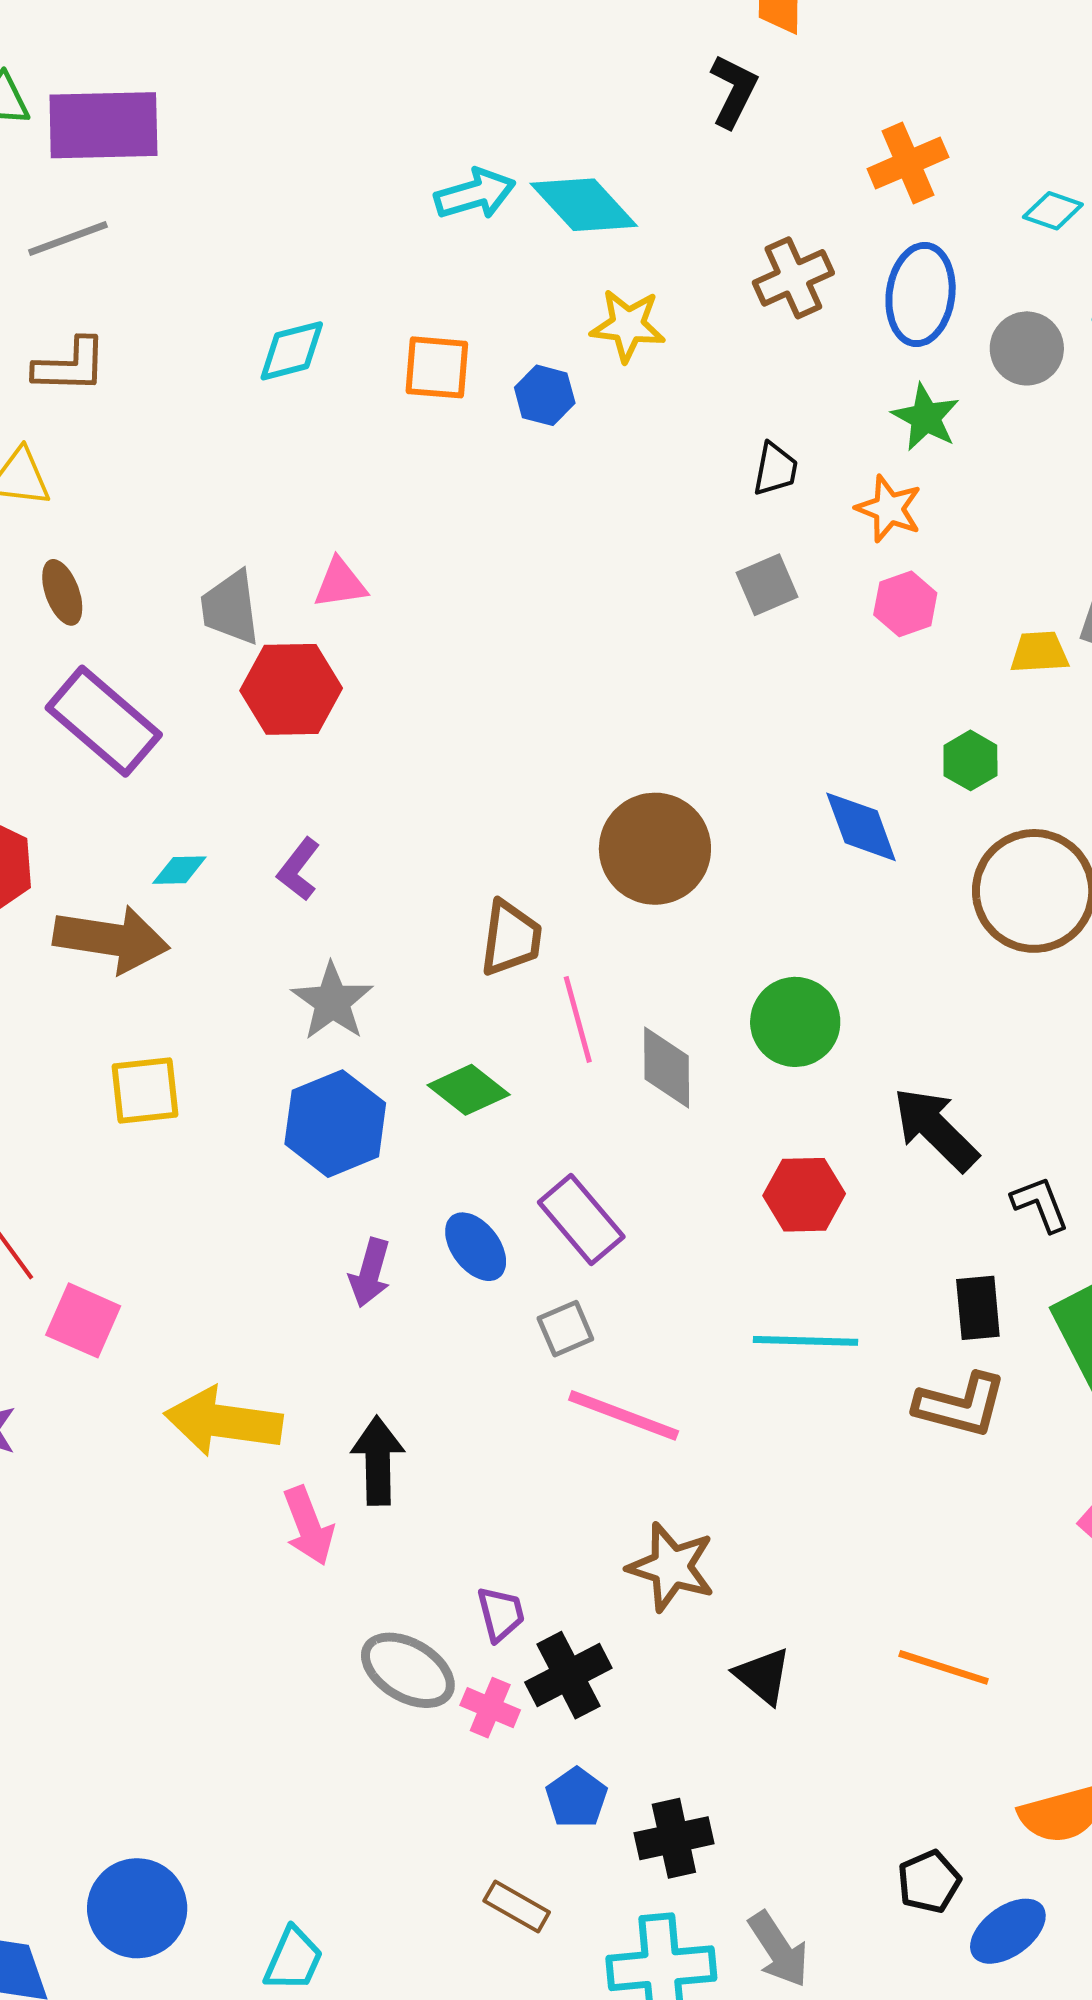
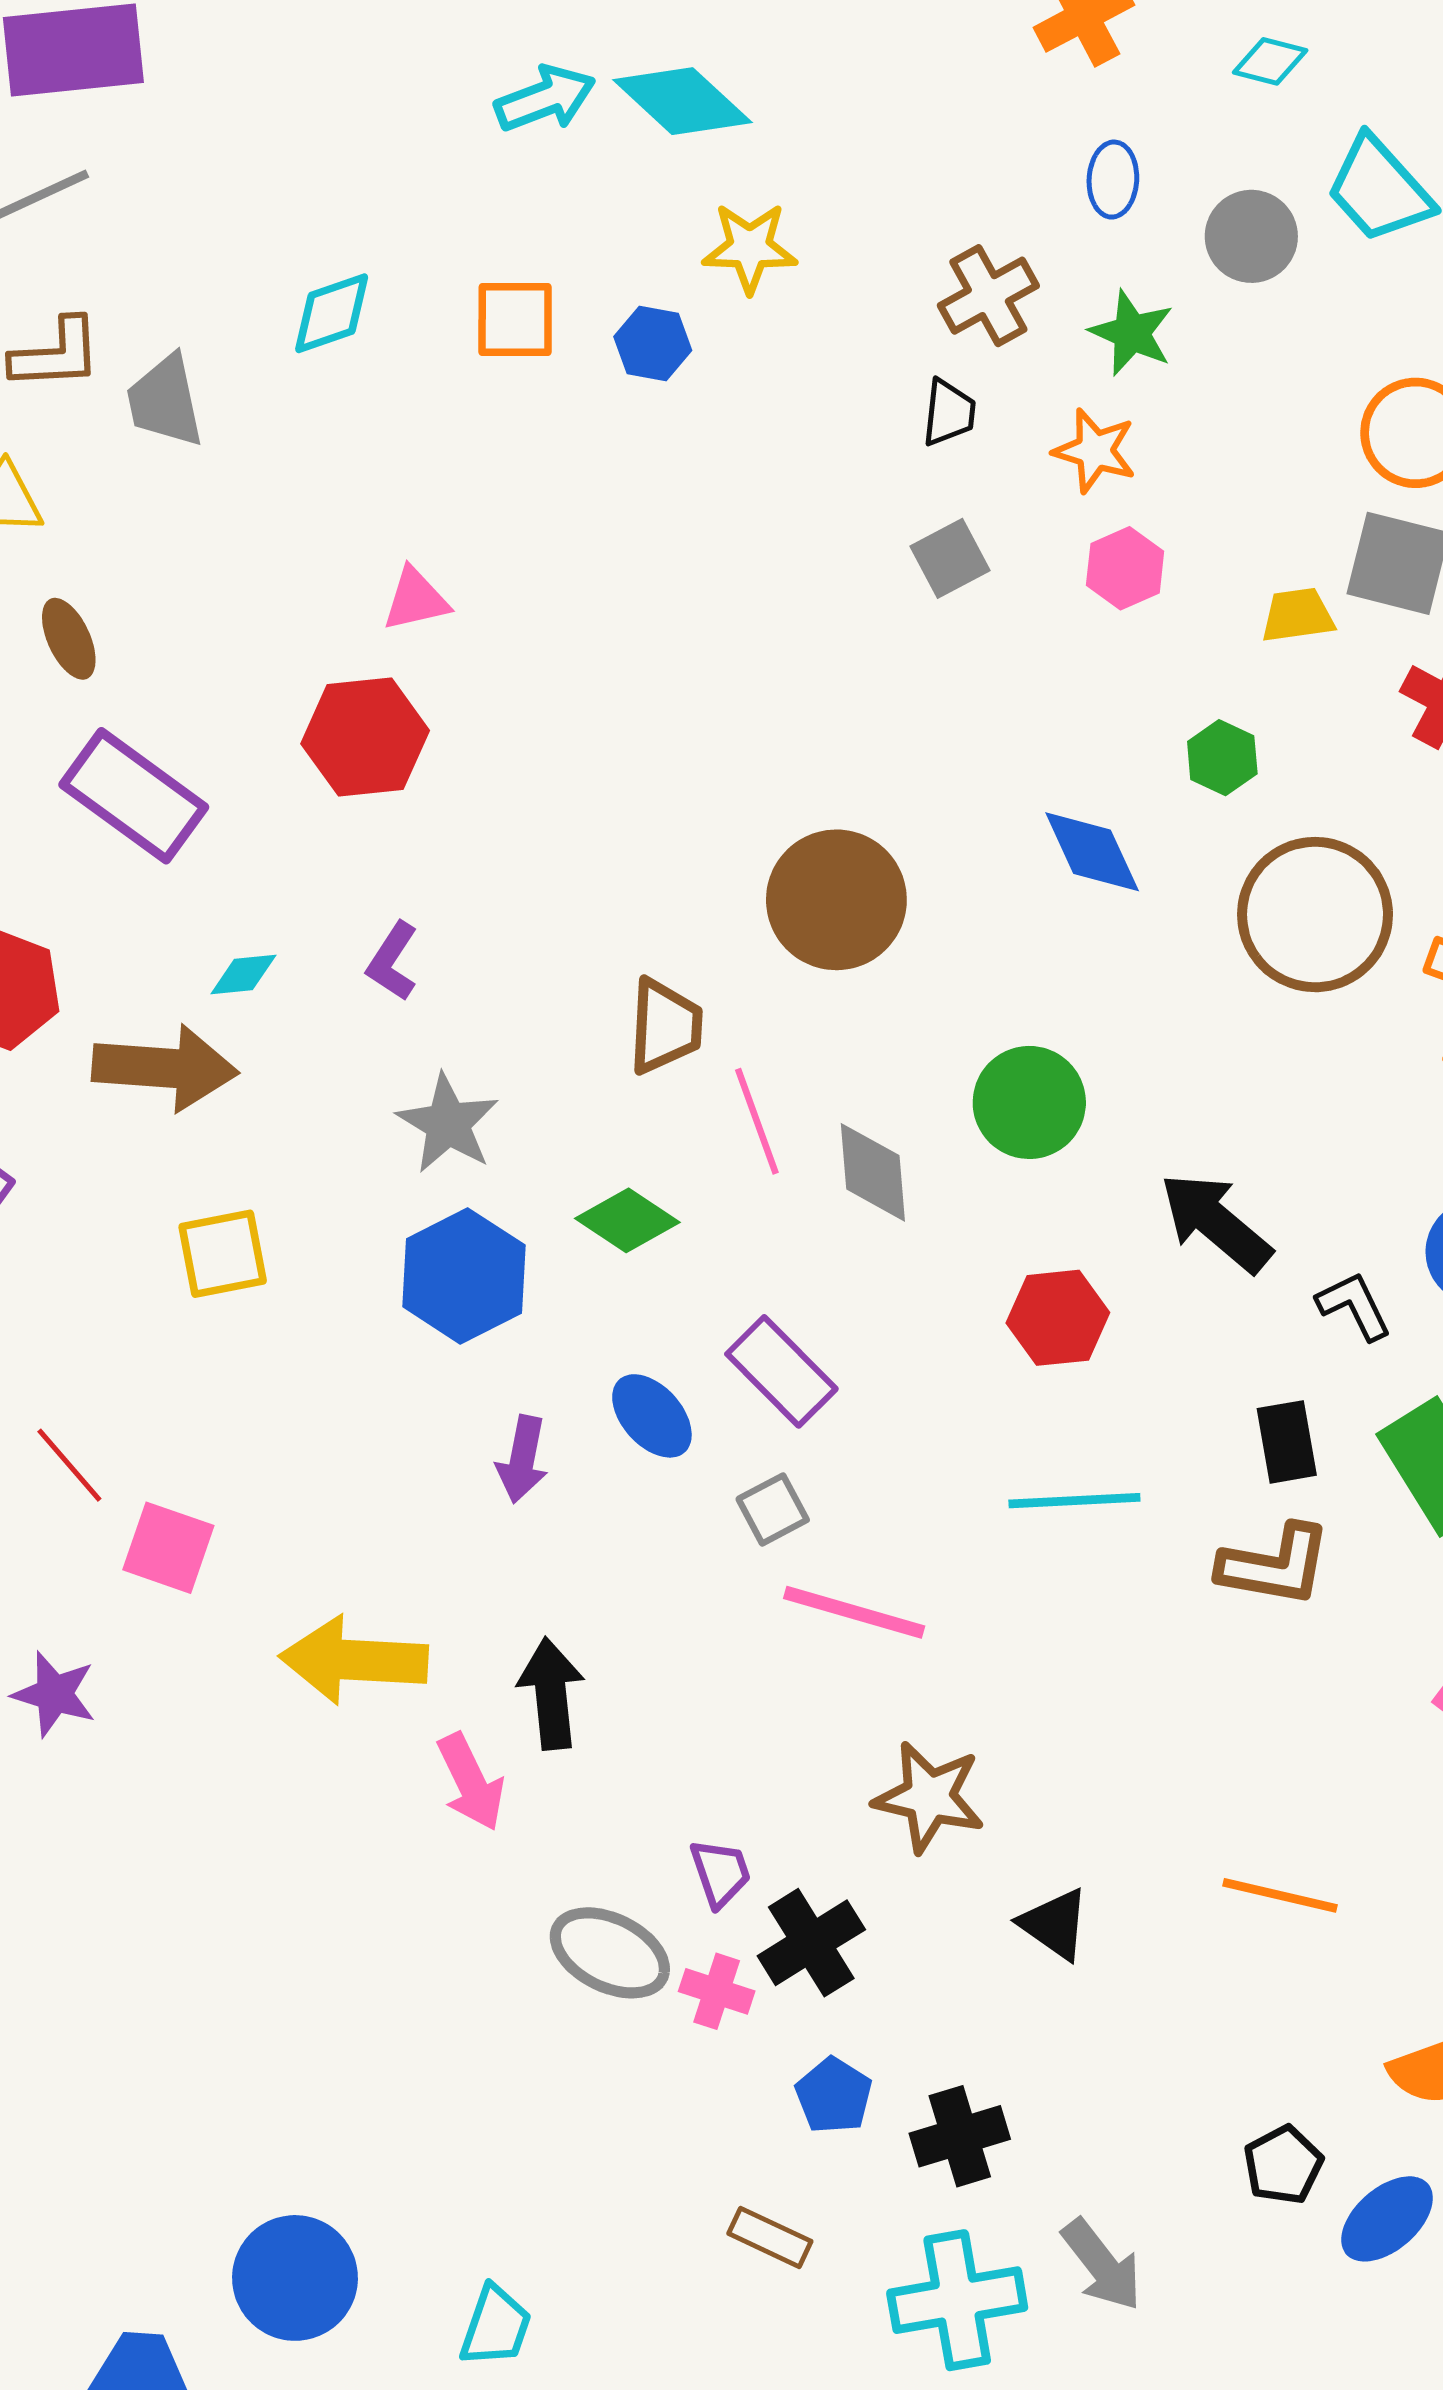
brown cross: (793, 278) -> (988, 296), moved
blue ellipse: (921, 295) -> (1113, 180), size x0.6
gray trapezoid: (230, 608) -> (165, 401), moved

